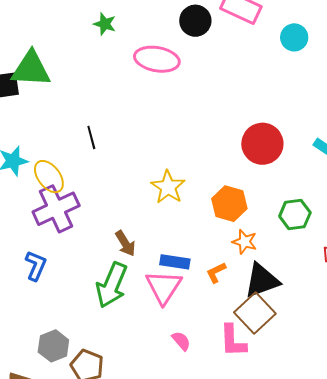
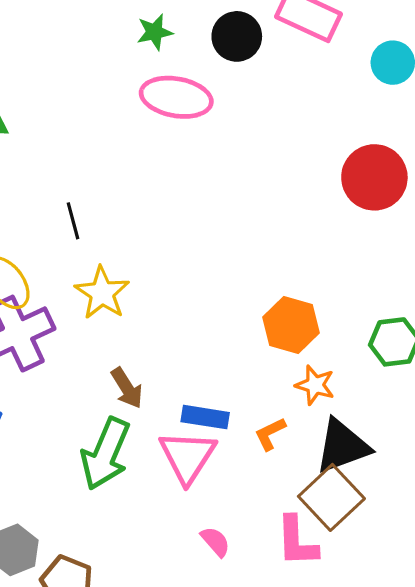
green star: (105, 24) -> (155, 32), moved, turned -30
red circle: (262, 144) -> (374, 177), moved
yellow star: (168, 187) -> (102, 293), moved

